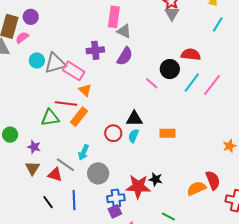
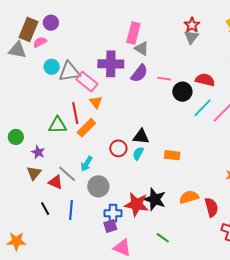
purple cross: (95, 50) -> (111, 64), size x1.4
pink line: (152, 83) -> (164, 79), moved, turned -40
red line: (66, 104) -> (75, 113), turned 65
black star: (156, 179) -> (155, 199), size x1.6
orange semicircle: (196, 188) -> (189, 197), moved

